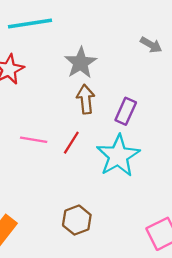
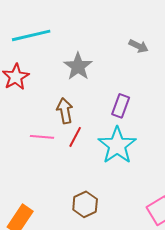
brown arrow: (86, 99) -> (65, 111), moved

